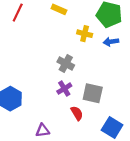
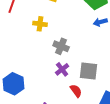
yellow cross: (85, 34) -> (40, 24), moved

